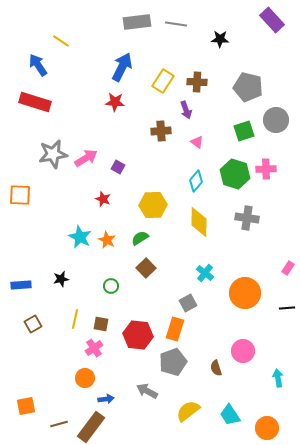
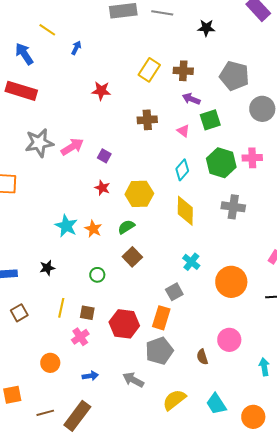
blue arrow: (122, 67) -> (76, 48), moved, size x0.5
purple arrow: (186, 110) -> (191, 99), moved, turned 132
green square: (244, 131) -> (210, 120), moved
red star: (103, 199) -> (102, 188), moved
orange circle: (85, 378) -> (50, 363), moved
blue arrow: (106, 399) -> (90, 376), moved

